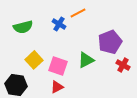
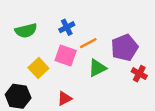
orange line: (78, 13) -> (88, 43), moved
blue cross: (59, 24) -> (67, 27), turned 32
pink square: (58, 66) -> (66, 55), moved

